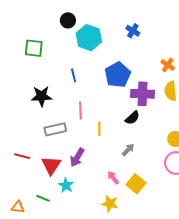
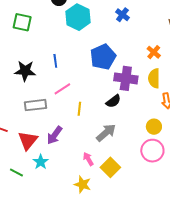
blue line: (74, 75) -> (55, 61), moved
pink line: (80, 110) -> (62, 89), turned 54
gray arrow: (128, 150) -> (106, 133), size x1.5

